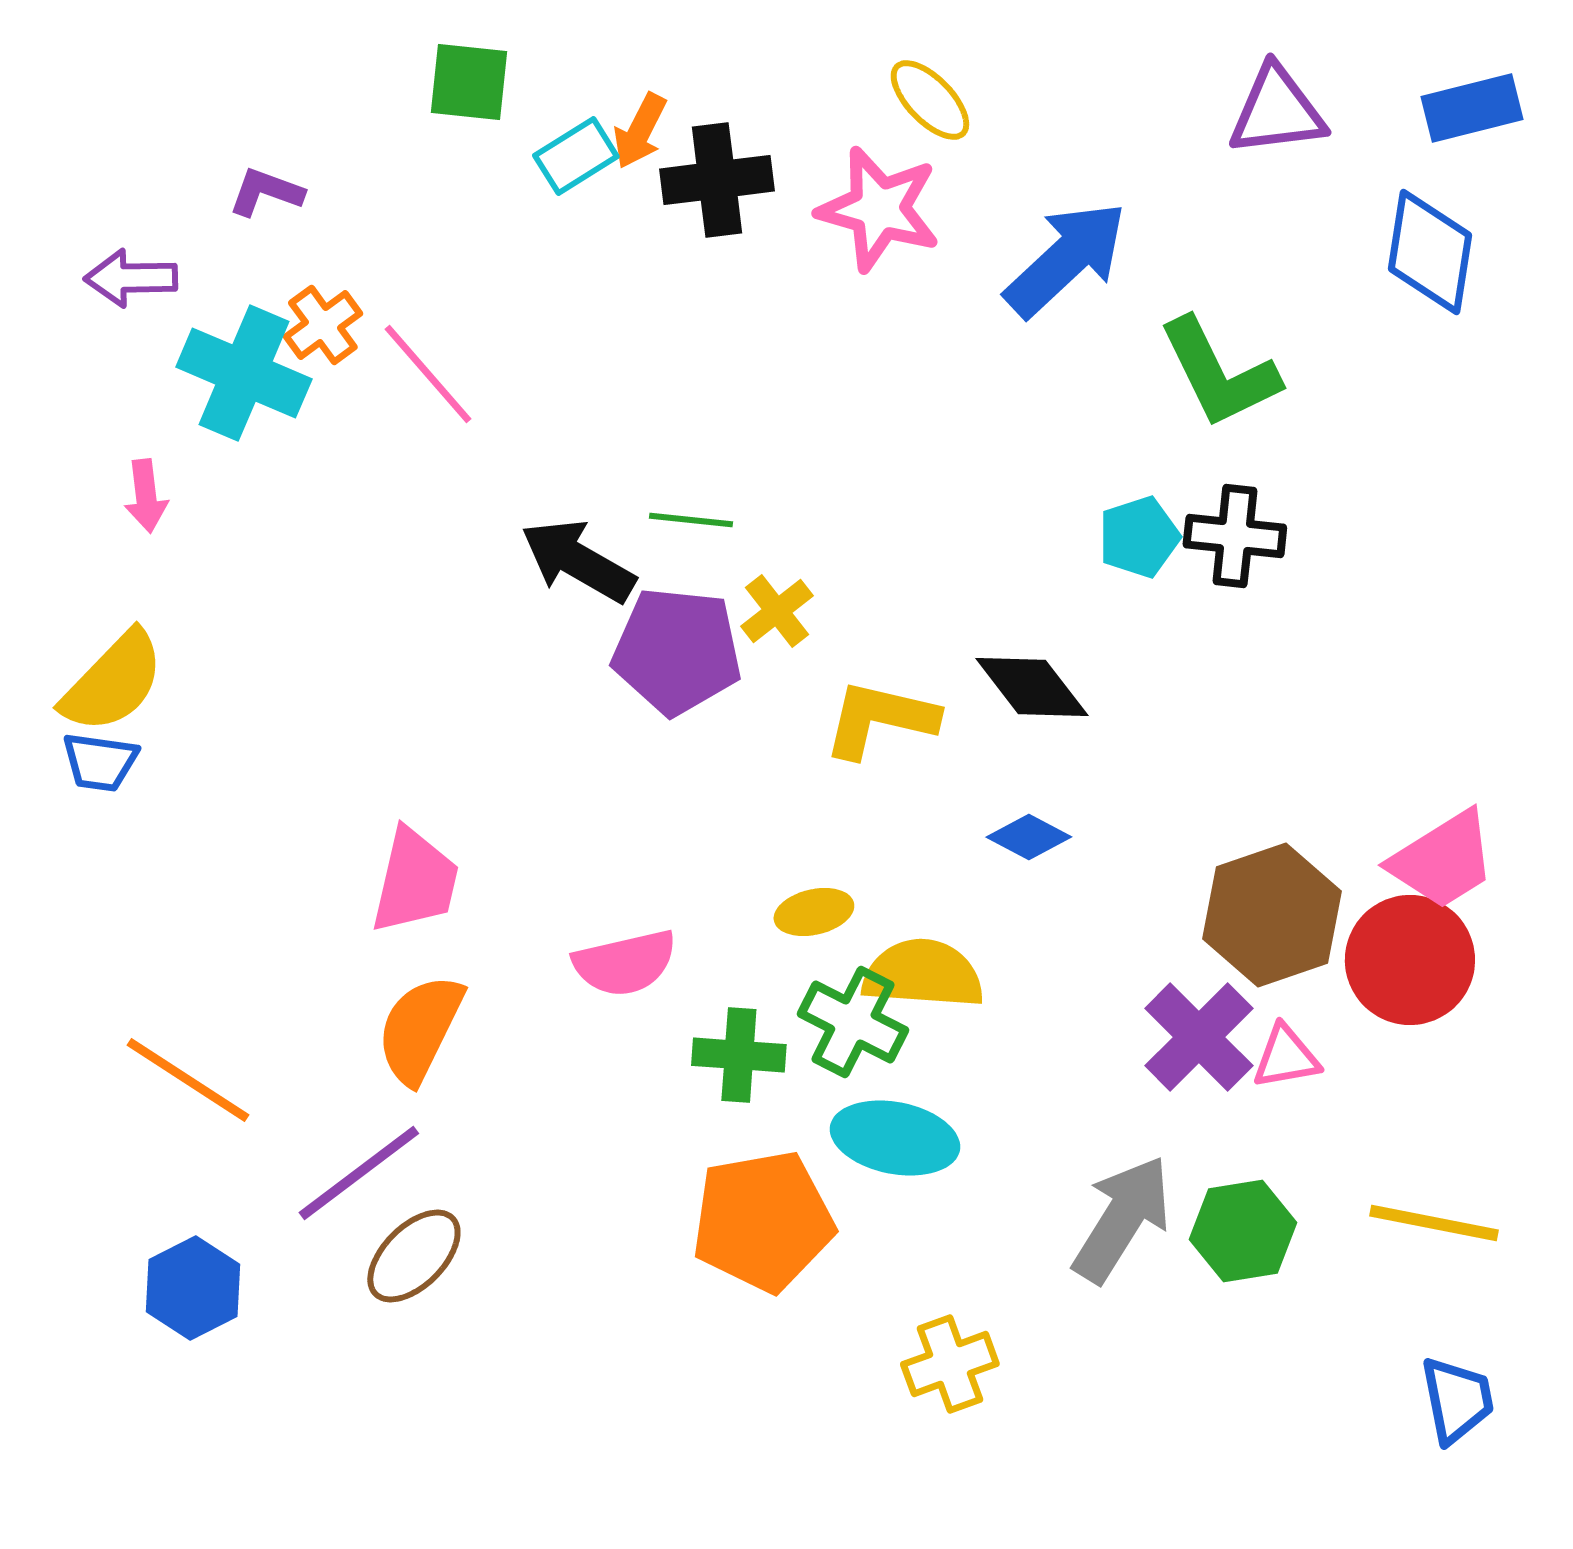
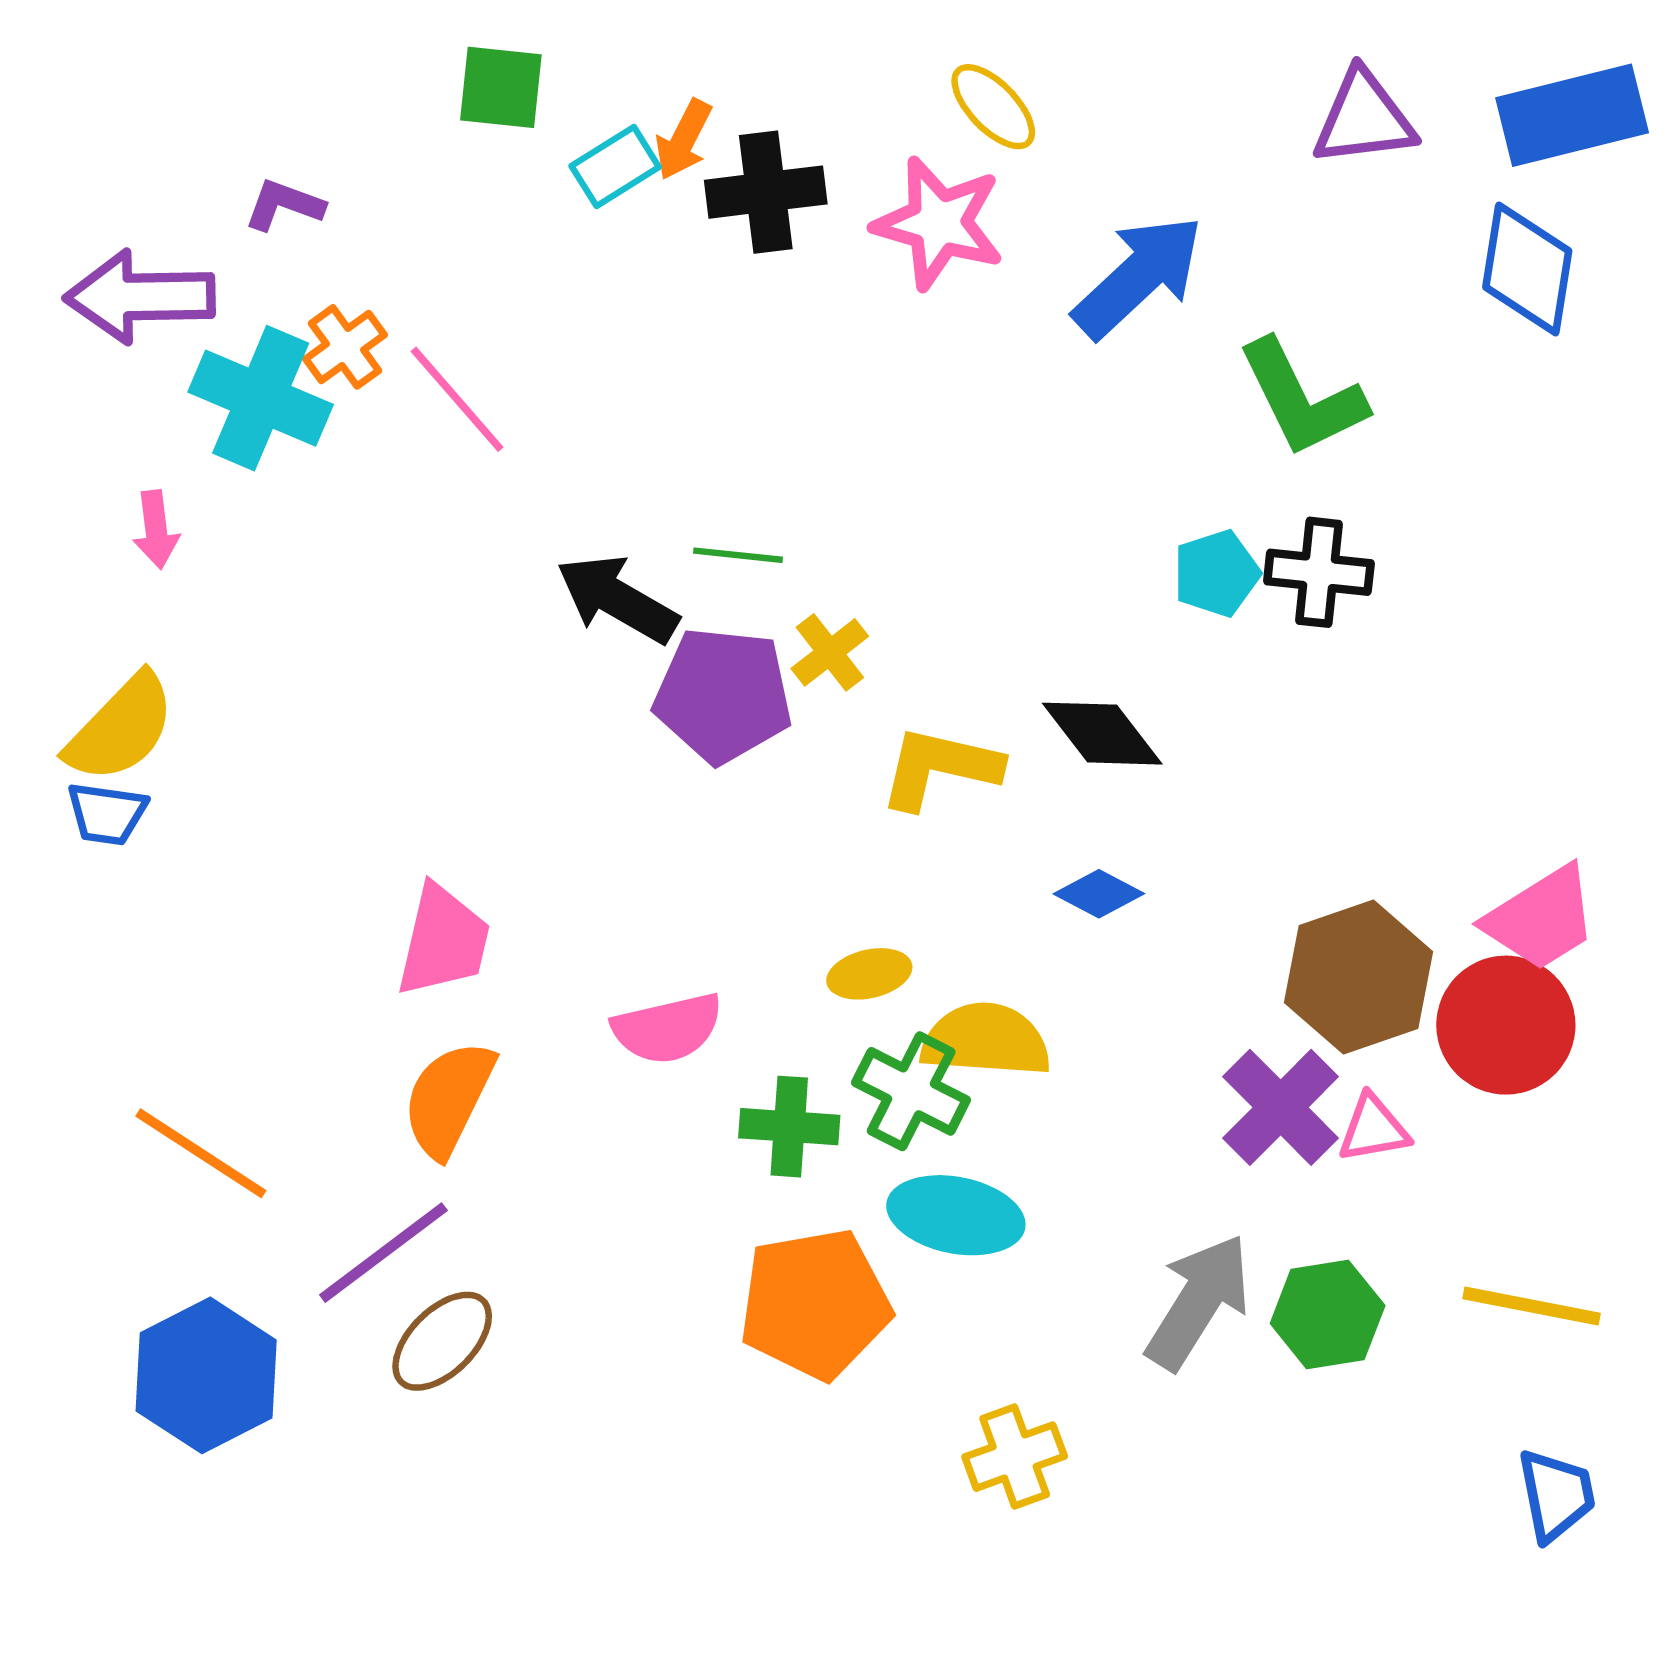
blue rectangle: (1472, 108) -> (1572, 115), size x1.4
purple arrow: (131, 278) -> (140, 297), size x1.5
blue hexagon: (193, 1288) -> (206, 1375), size x1.4

